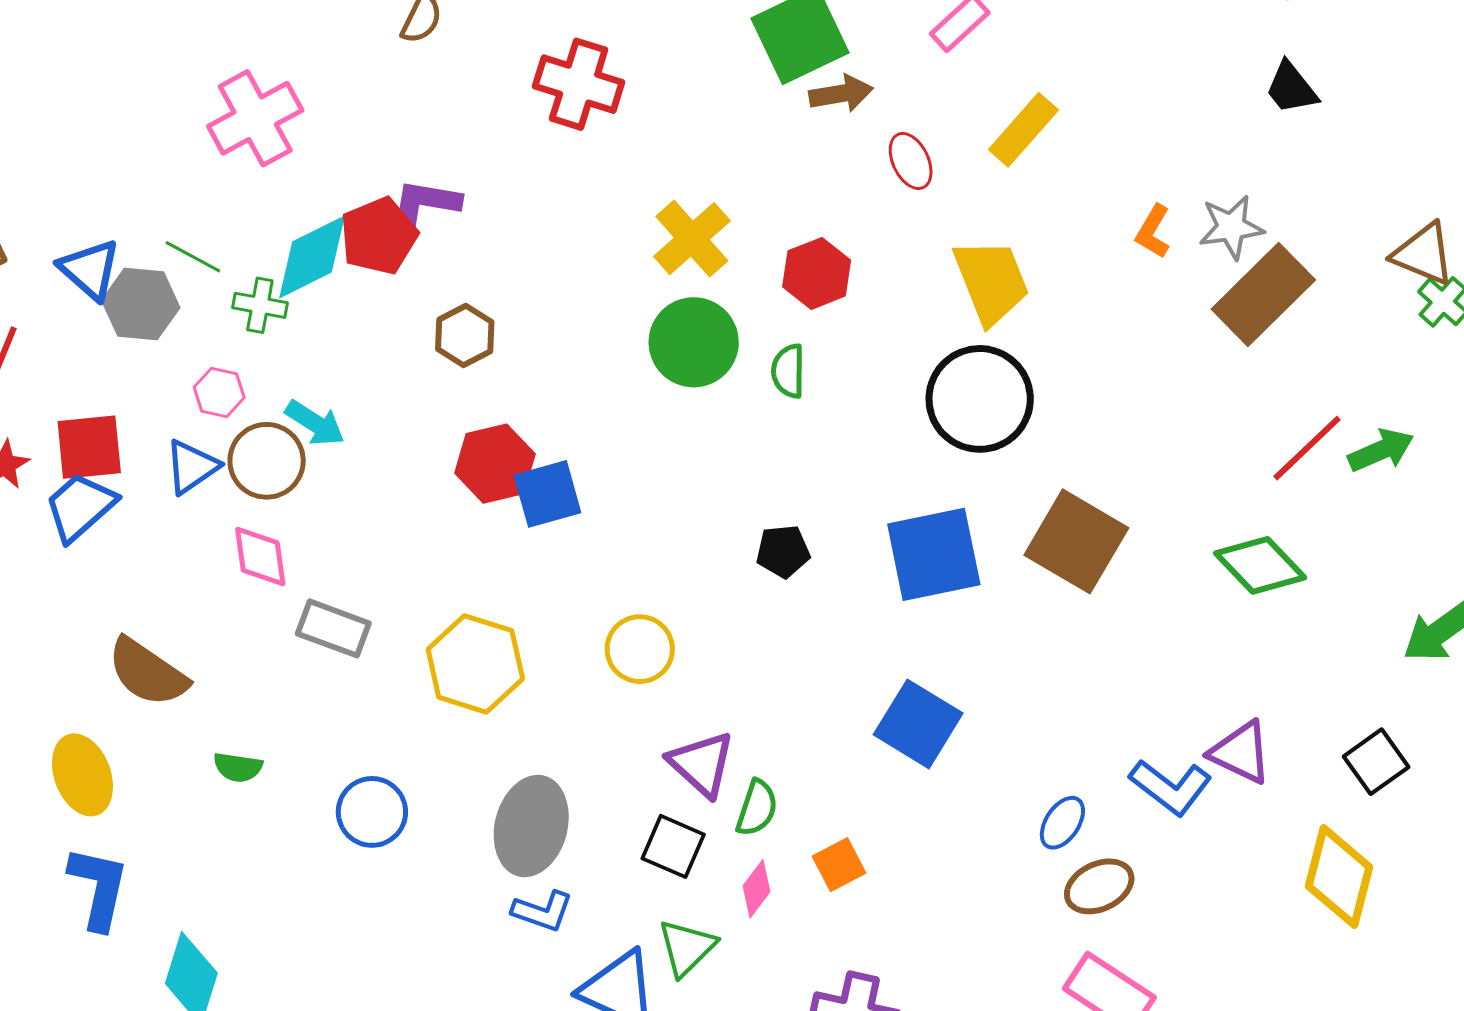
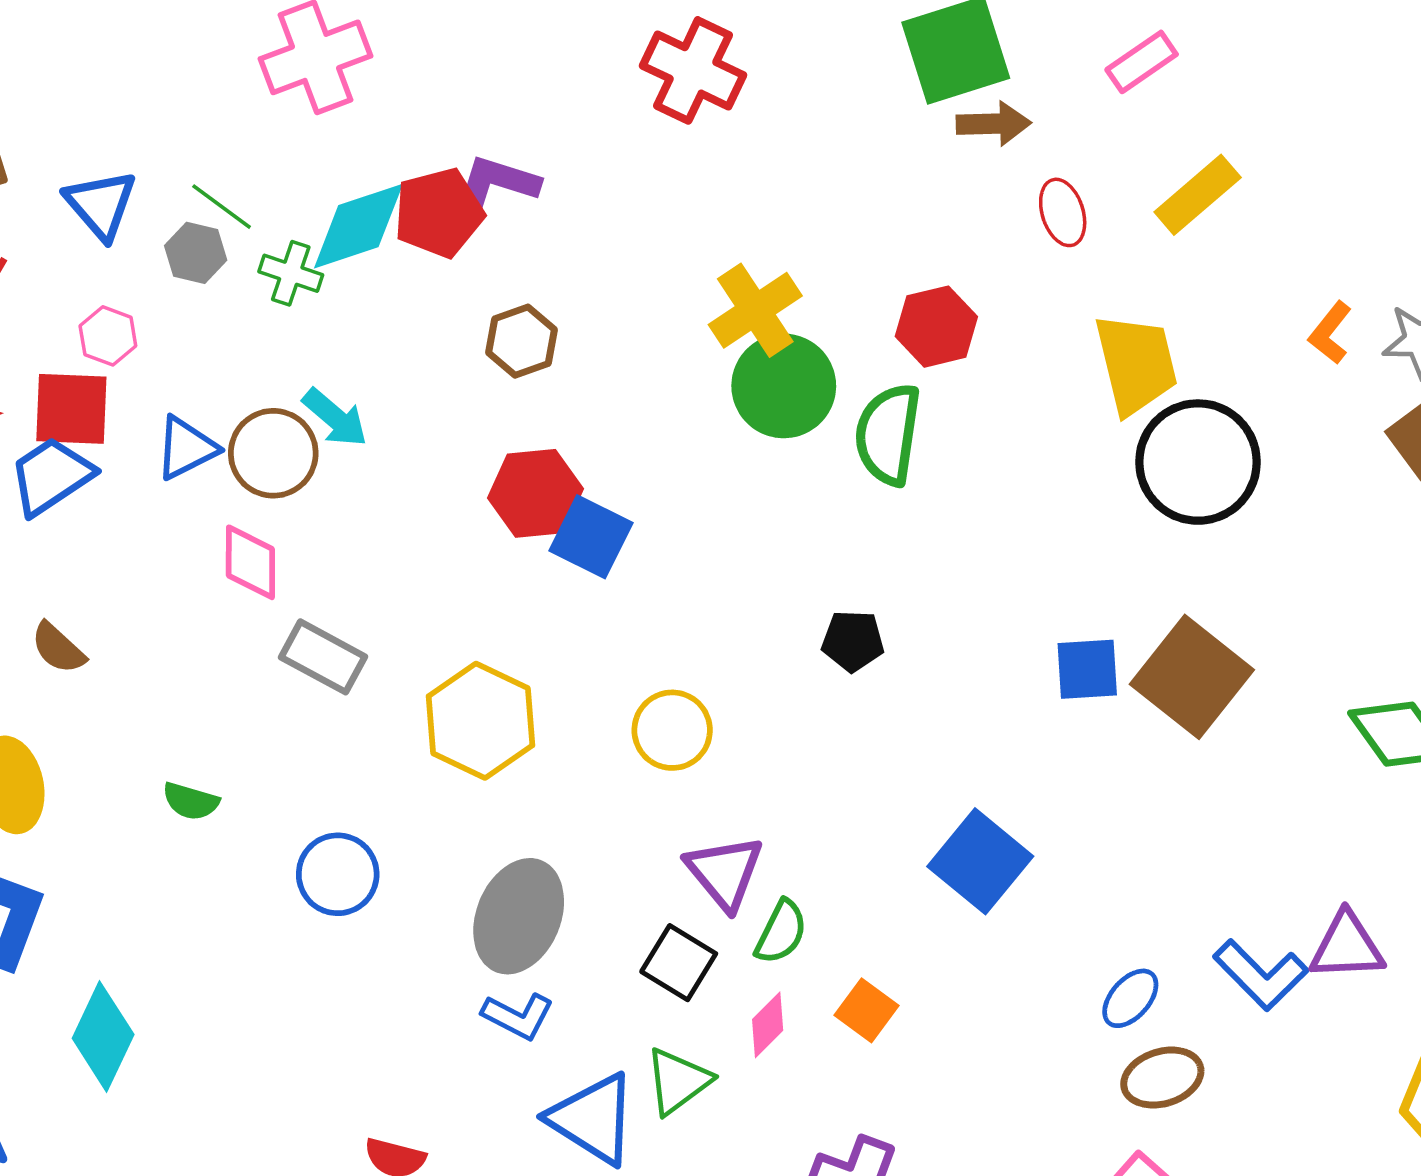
yellow cross: (692, 239) -> (755, 310), moved
gray hexagon: (141, 304) -> (196, 253), moved, size x0.7
green semicircle: (788, 371) -> (888, 434), size x1.6
pink hexagon: (219, 392) -> (108, 336), moved
black circle: (980, 399) -> (1198, 462), moved
blue square: (547, 494) -> (591, 537), turned 34
blue square: (934, 554) -> (1087, 669), moved, size x0.6
brown semicircle: (148, 672) -> (58, 648), moved, size x0.6
purple triangle: (1241, 753) -> (1347, 946), turned -36
orange square: (839, 865) -> (867, 1010), turned -34

